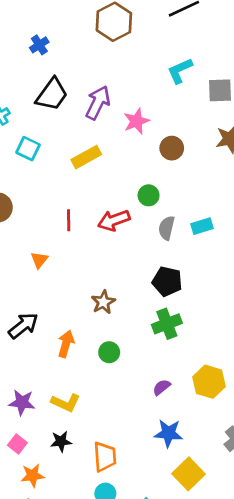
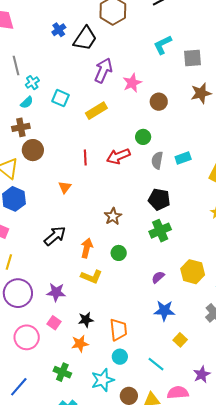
black trapezoid: (52, 94) -> (85, 38), moved
cyan square: (28, 149) -> (60, 98), moved
yellow L-shape: (66, 403) -> (91, 277), moved
yellow square: (188, 474) -> (180, 340), size x0.6
orange star: (33, 475) -> (80, 344), moved

